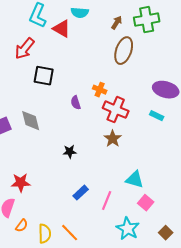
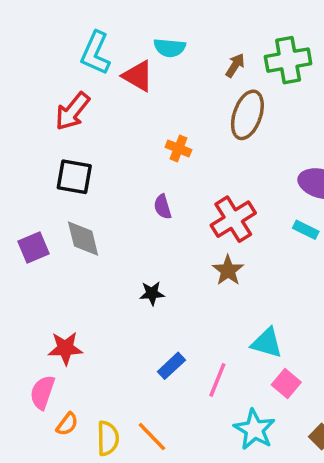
black square: (44, 76) -> (74, 177), moved
orange cross: (100, 90) -> (178, 148), moved
red cross: (116, 110) -> (233, 219), turned 35

